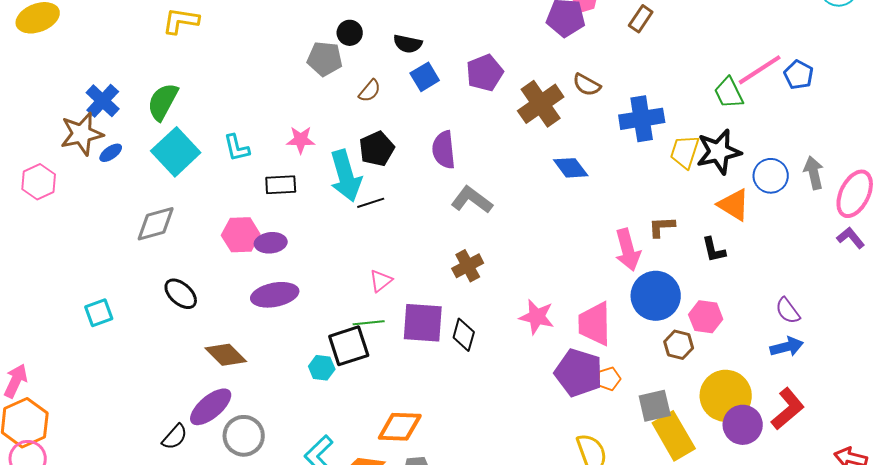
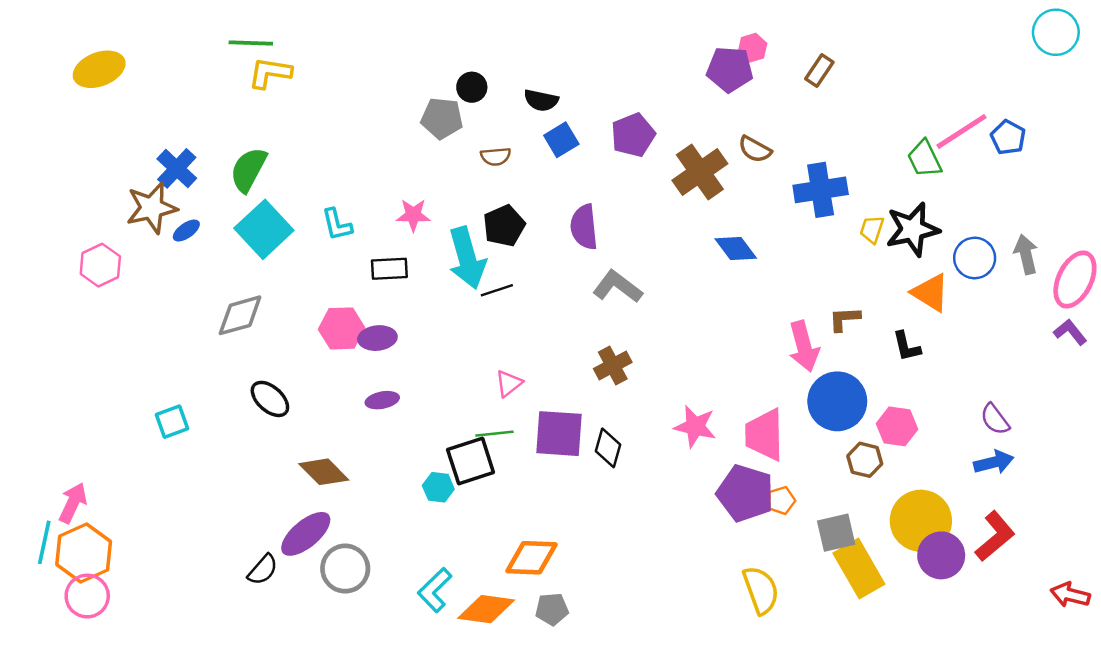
brown semicircle: (370, 91) -> (496, 156), turned 45
yellow trapezoid: (685, 152) -> (872, 229), size x0.7
purple ellipse: (275, 295) -> (382, 400), size x0.6

